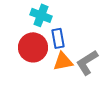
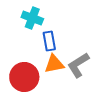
red circle: (33, 47) -> (24, 77), moved

